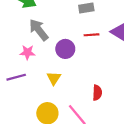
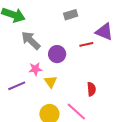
red line: (92, 35) -> (86, 44), moved
pink star: (27, 52) -> (35, 69), moved

